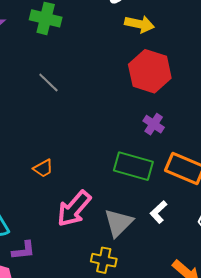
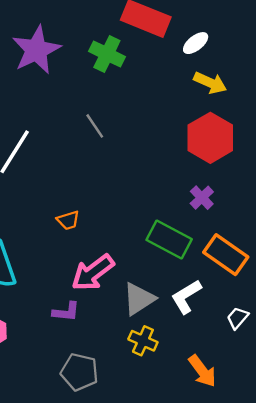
white L-shape: (159, 212) -> (186, 297), size x1.4
purple L-shape: (24, 250) -> (66, 312), moved
yellow cross: (104, 260) -> (143, 341), moved

